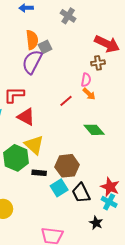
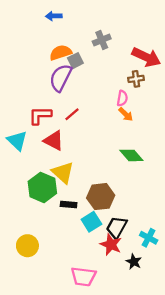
gray cross: (68, 16) -> (102, 40), moved, turned 35
orange semicircle: (32, 40) -> (61, 53), turned -102
red line: (66, 101) -> (72, 114), moved
red star: (110, 187) -> (111, 245), moved
black trapezoid: (81, 193) -> (117, 227), turned 55

